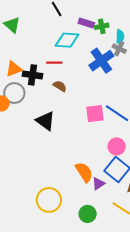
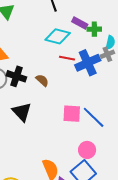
gray cross: (119, 49) -> (107, 54), turned 32
red line: (54, 63) -> (67, 58), moved
black cross: (32, 75) -> (16, 76), moved

